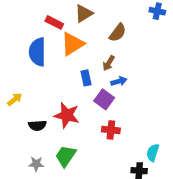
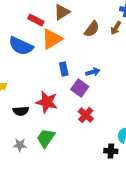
blue semicircle: (37, 52) -> (21, 46), turned -65
brown arrow: (109, 63) -> (116, 28), moved
red cross: (111, 130) -> (86, 115), turned 35

